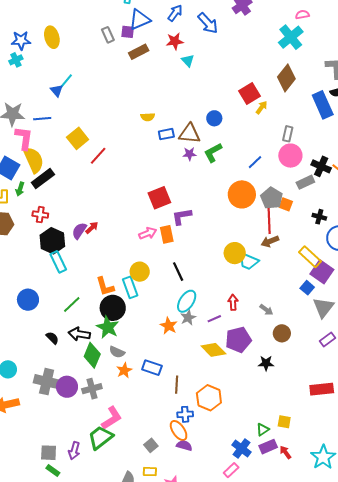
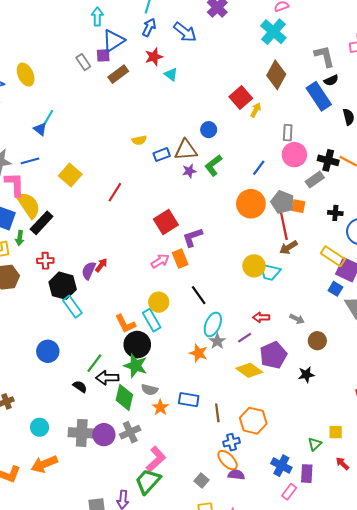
red line: (98, 156) -> (115, 192), moved
red arrow: (233, 302) -> (261, 317), turned -77
green line: (72, 304) -> (94, 363), moved
purple rectangle: (268, 447) -> (307, 474), moved, turned -54
blue cross: (242, 448) -> (281, 466), moved

